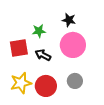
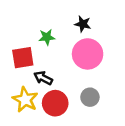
black arrow: (43, 55) -> (43, 78), moved
yellow star: (21, 83) -> (25, 100), turned -30

